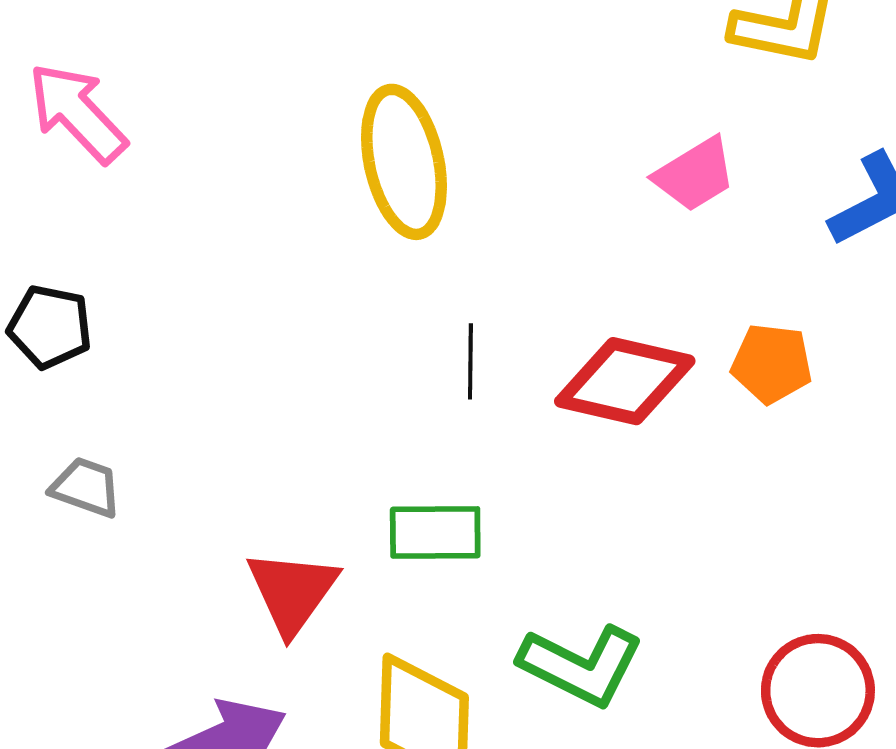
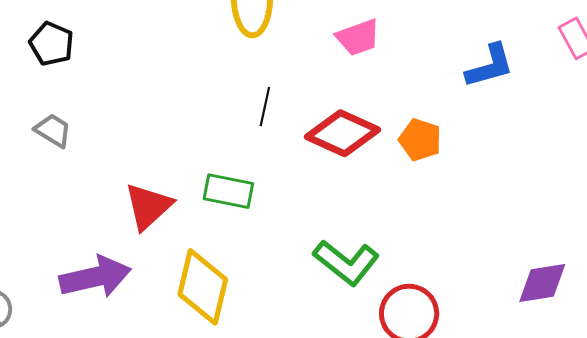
pink trapezoid: (695, 174) -> (358, 37), moved
green L-shape: (581, 665) -> (346, 262), moved

